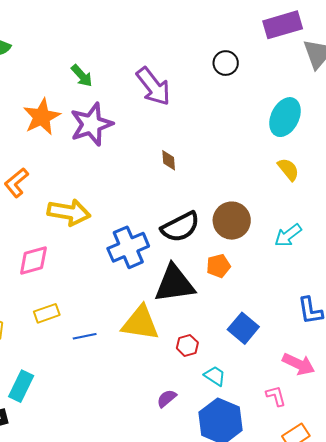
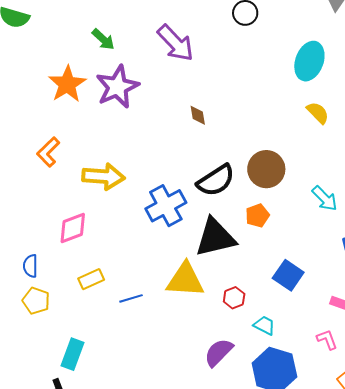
cyan arrow: (288, 235) -> (325, 199), moved, turned -92
purple semicircle: (167, 398) -> (219, 352), size x1.5

